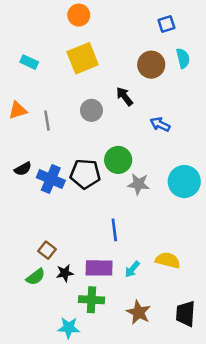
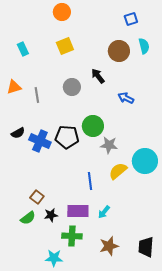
yellow square: (83, 58) -> (65, 46), size x0.7
cyan rectangle: (29, 62) -> (23, 49), turned 40
cyan circle: (184, 182) -> (145, 161), moved
yellow semicircle: (168, 260) -> (118, 171), moved, turned -54
brown star: (139, 312) -> (109, 246), turned 30

